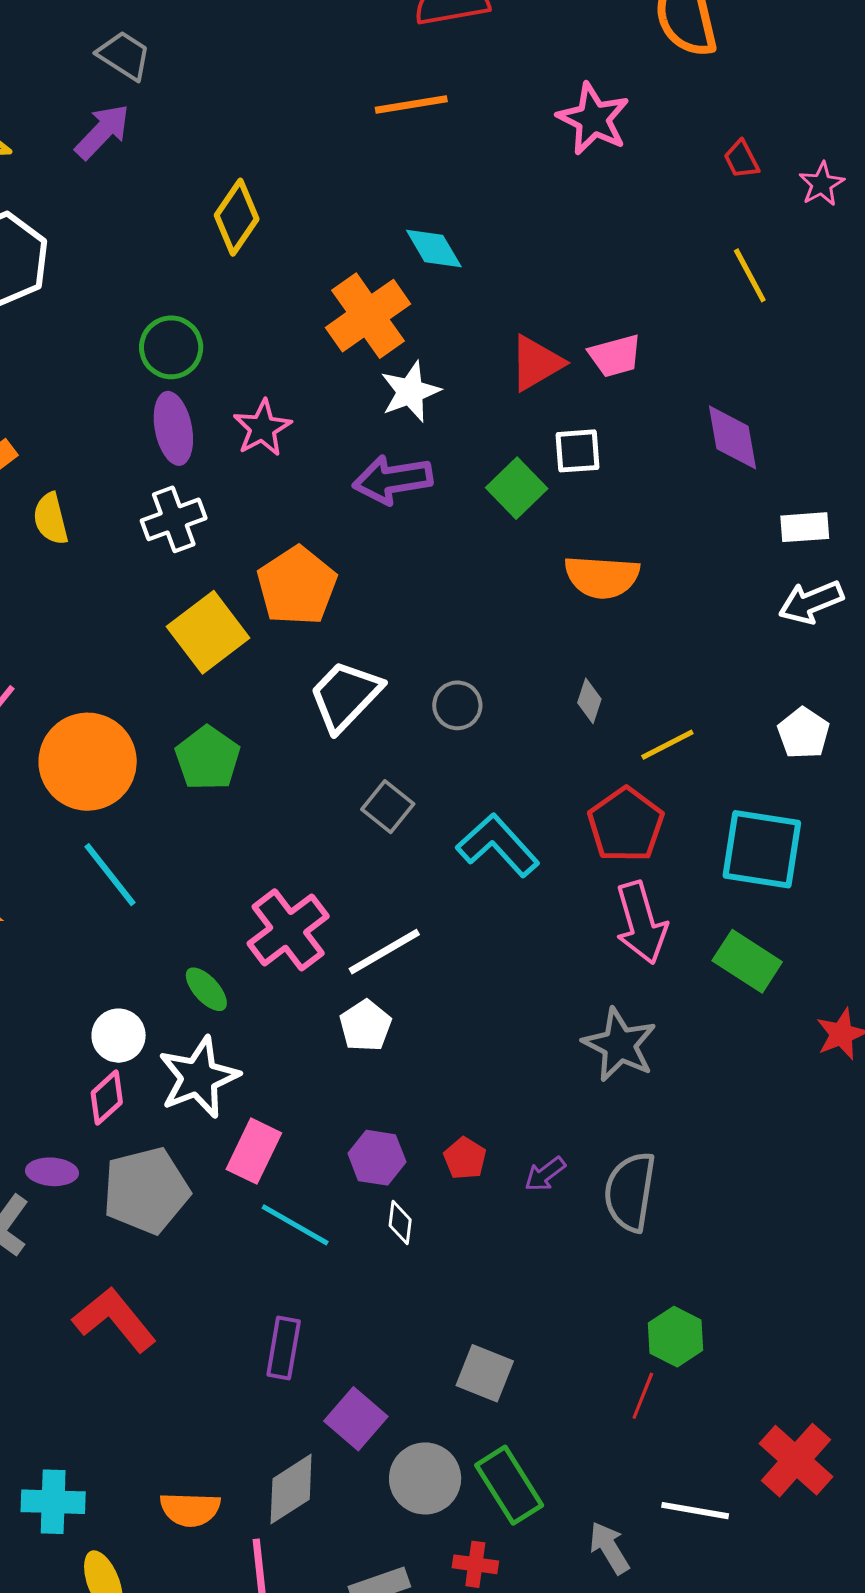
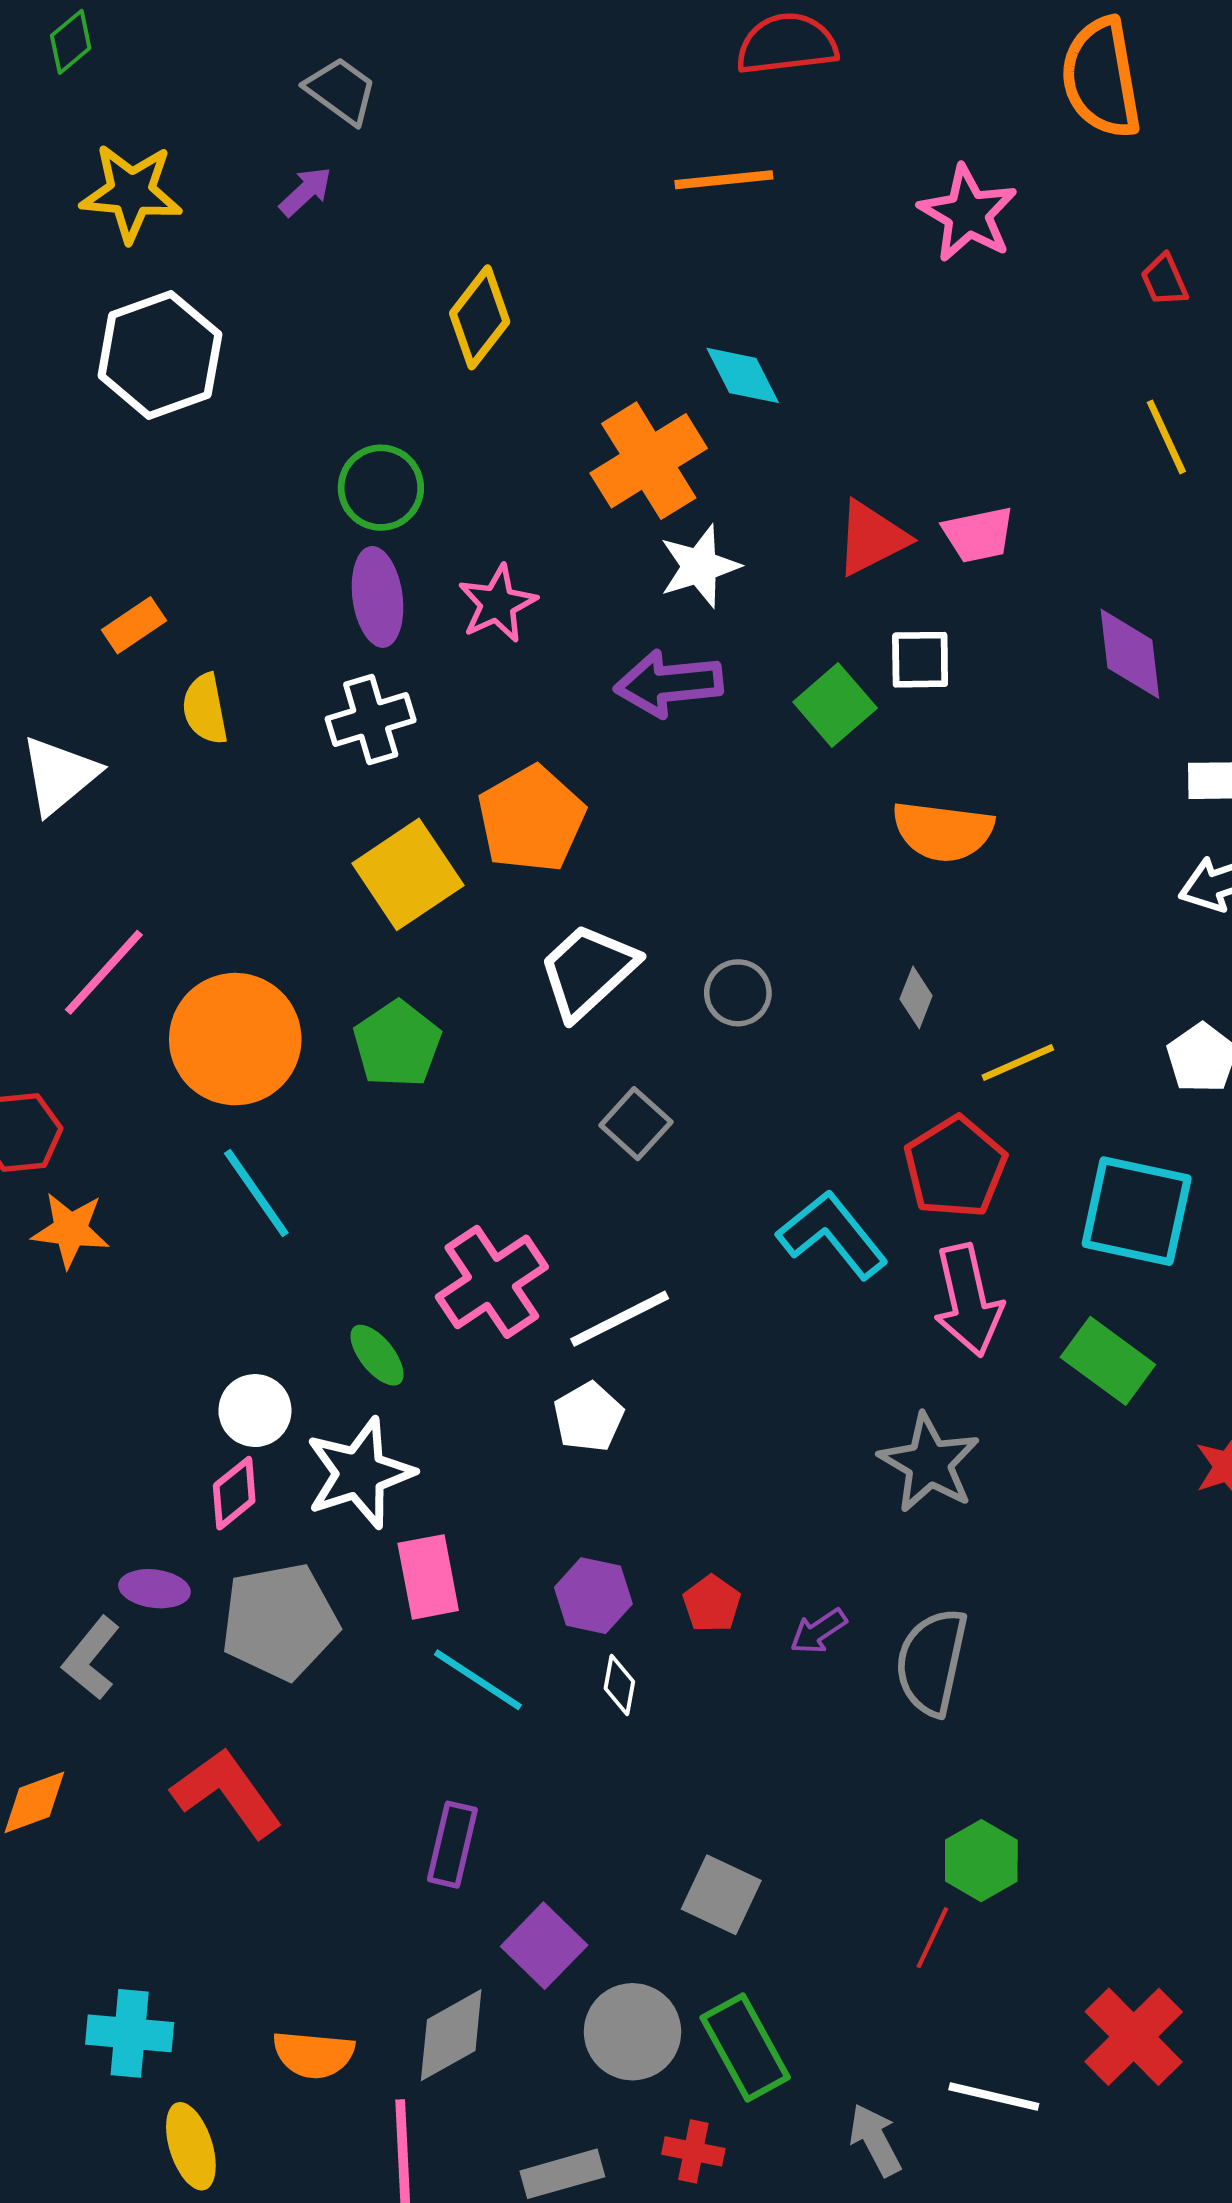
purple arrow: (102, 132) -> (306, 191), size x0.7
cyan L-shape: (498, 845) -> (832, 1235), moved
pink rectangle: (254, 1151) -> (428, 1577), turned -40

